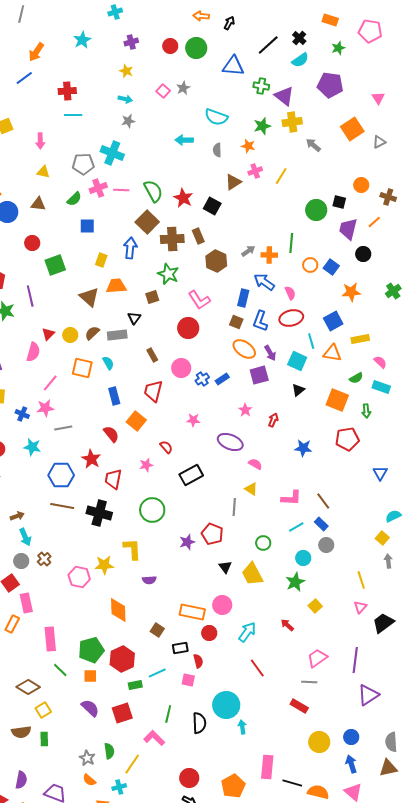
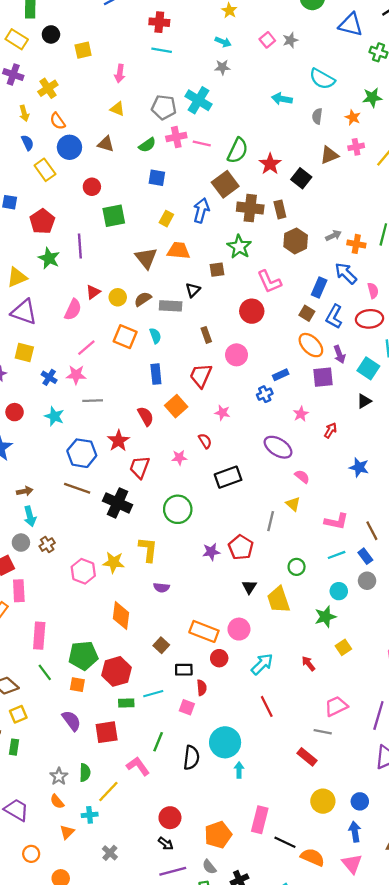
green semicircle: (153, 191) -> (238, 151), turned 45
blue cross: (202, 379) -> (265, 394), moved
pink star: (193, 420) -> (222, 413), moved

